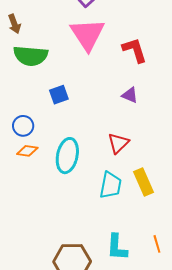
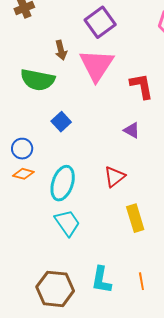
brown arrow: (14, 24) -> (61, 50), moved
blue square: (59, 95) -> (61, 122), turned -30
cyan trapezoid: (111, 185) -> (67, 223), moved, turned -52

